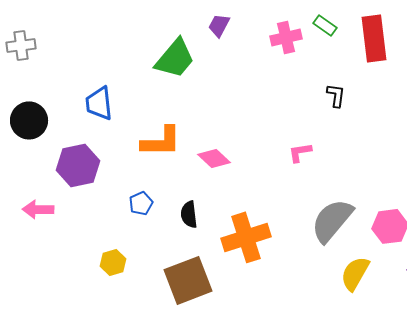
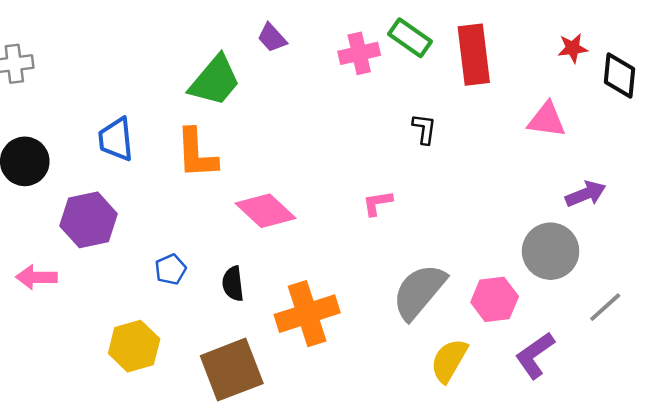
purple trapezoid: (219, 25) -> (272, 38), turned -70
green rectangle: (325, 25) -> (410, 38), size x1.4
orange L-shape: (161, 141) -> (197, 154), moved, turned 87
pink diamond: (214, 158) -> (266, 211), size x1.4
yellow hexagon: (113, 262) -> (134, 346), size x1.5

